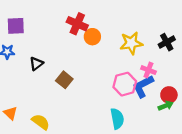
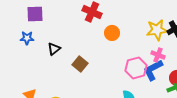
orange circle: (92, 37) -> (112, 33), moved
yellow star: (131, 43) -> (157, 30), moved

